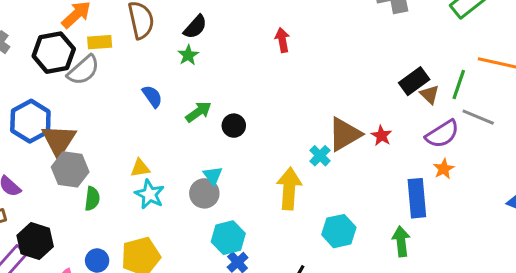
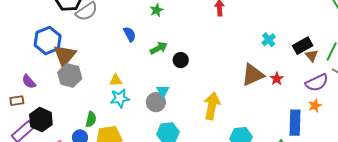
cyan cross: (320, 156) -> (269, 40), moved
cyan star: (150, 194) -> (120, 98), turned 30
green semicircle: (92, 199) -> (91, 119), moved

